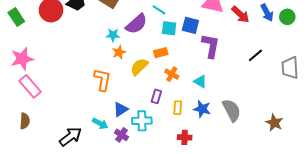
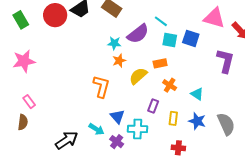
purple L-shape: (211, 46) -> (225, 61), moved
pink rectangle: (30, 86) -> (29, 102), moved, size x0.6
blue triangle: (121, 109) -> (117, 117), turned -42

